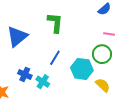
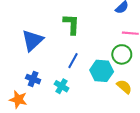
blue cross: (25, 74) -> (33, 79), moved

